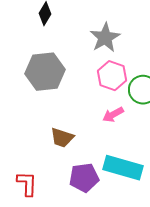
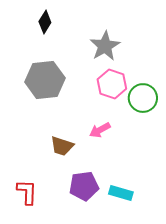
pink arrow: (113, 115) -> (100, 130), moved
cyan rectangle: (123, 168) -> (121, 193), moved, size x0.6

